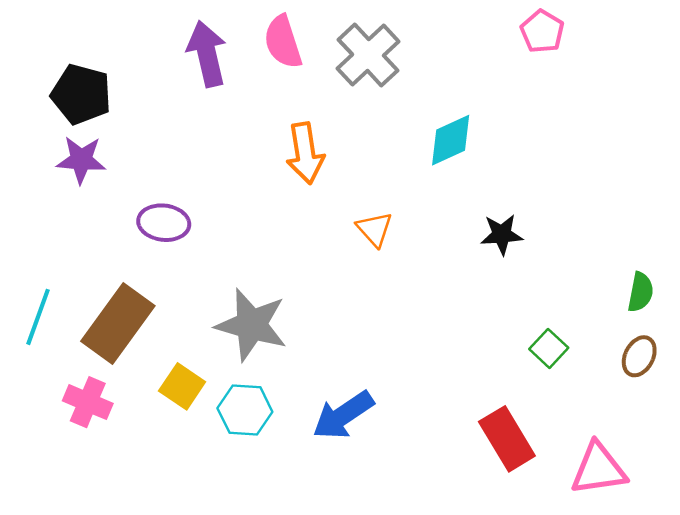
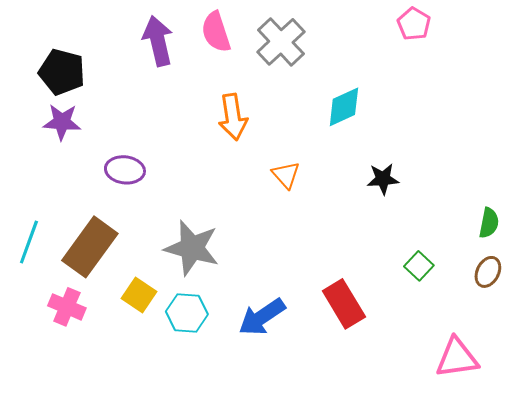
red rectangle: (507, 439) -> (344, 304), moved

